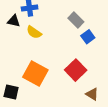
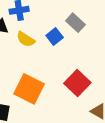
blue square: (88, 37) -> (55, 37), moved

